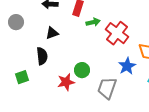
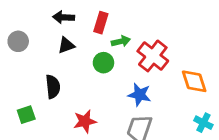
black triangle: (52, 33) -> (66, 45), moved
blue star: (127, 66) -> (139, 95), moved, turned -30
green circle: (82, 70) -> (103, 63), moved

